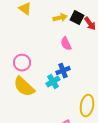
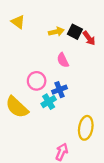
pink circle: (22, 63) -> (37, 81), moved

